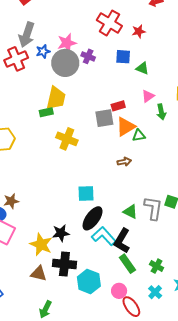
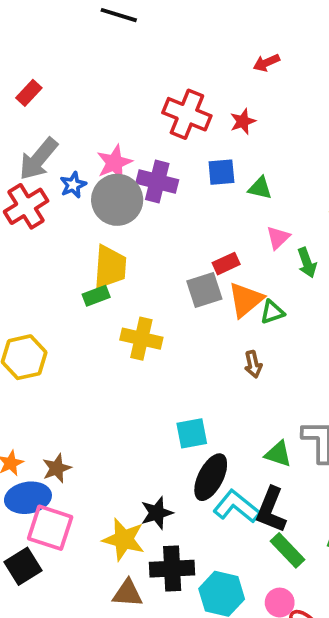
gray arrow: (27, 35) -> (38, 159), turned 30
purple cross: (88, 56) -> (157, 182), size x1.5
brown arrow: (124, 162) -> (253, 364), turned 96

